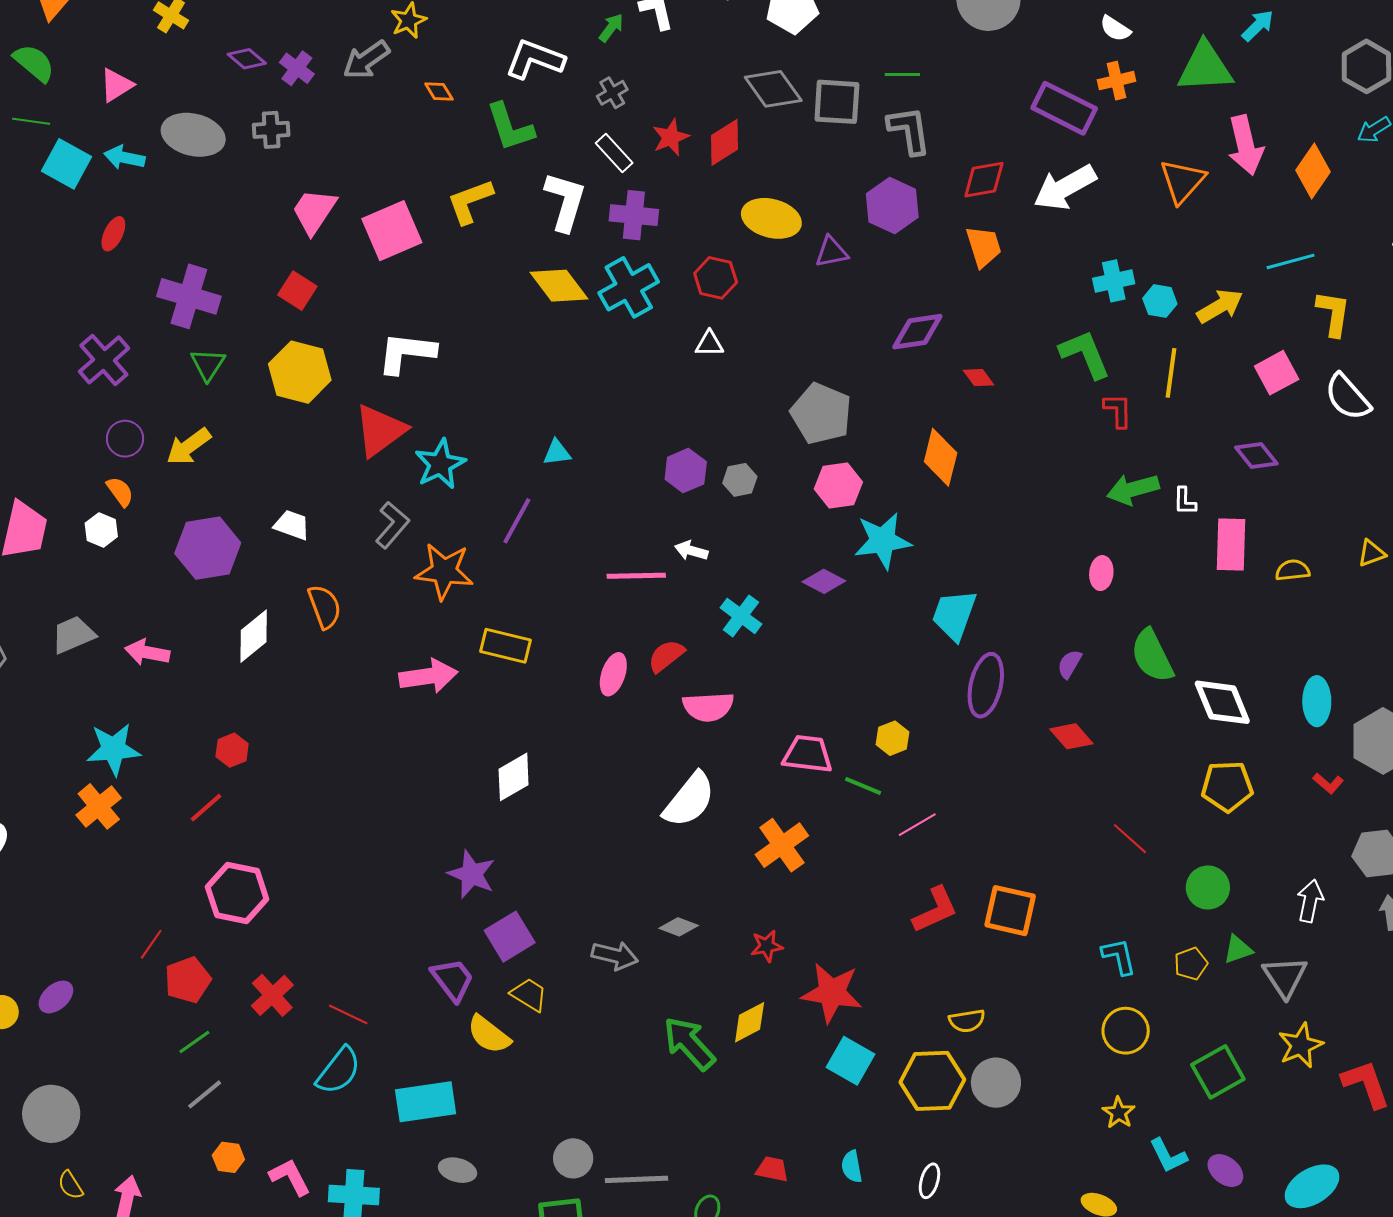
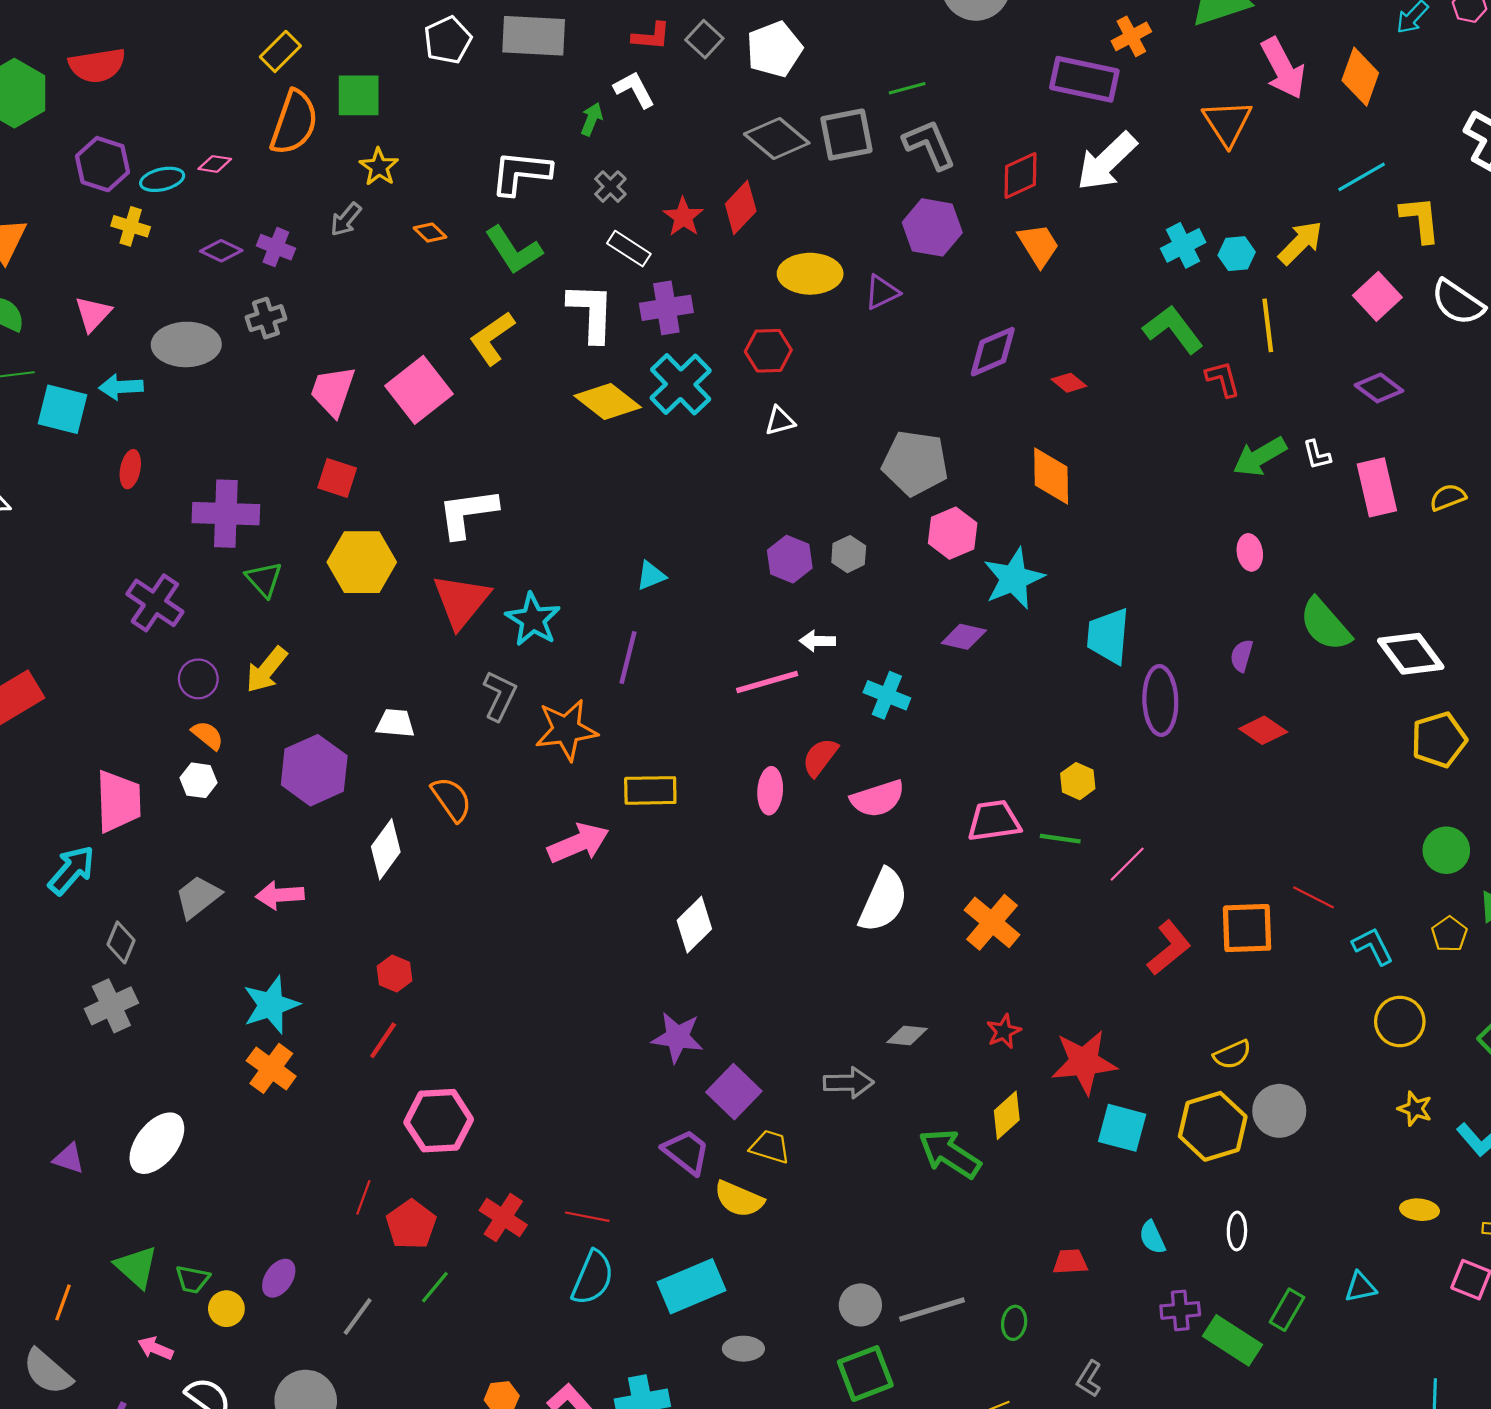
gray arrow: (366, 60) -> (346, 219), size x0.7
red line: (1130, 839) -> (1313, 897), moved
gray line: (205, 1094) -> (358, 1317), moved

